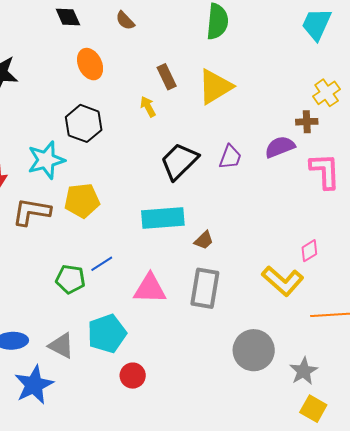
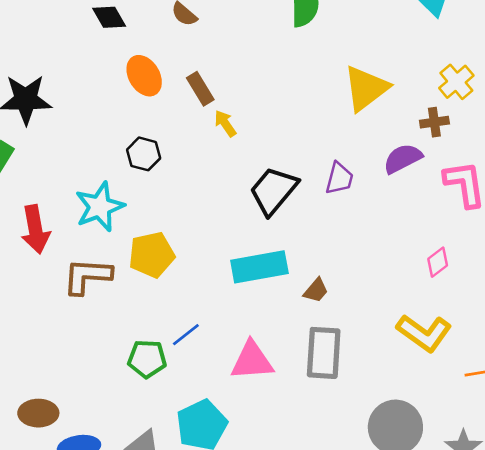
brown rectangle: (167, 77) -> (200, 89), moved
yellow triangle: (215, 87) -> (366, 88), moved
black hexagon: (84, 123) -> (144, 154), size x0.7
pink diamond: (309, 251) -> (438, 262), moved

